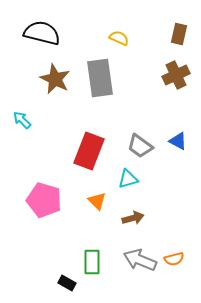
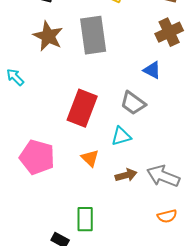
blue triangle: (178, 141) -> (152, 70), moved
gray arrow: (140, 260) -> (163, 176), moved

